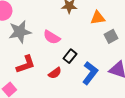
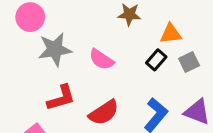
black rectangle: (70, 56) -> (156, 60), moved
red semicircle: (55, 73) -> (104, 113), size x1.5

